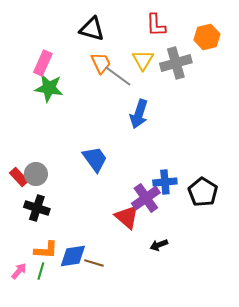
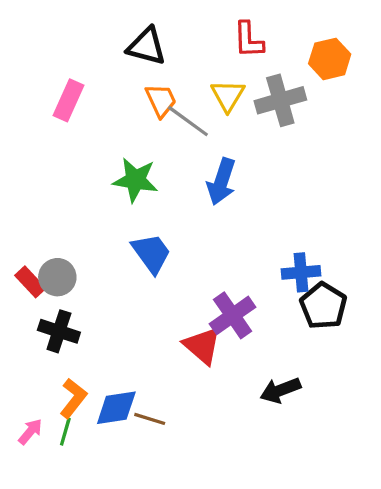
green star: (49, 88) -> (135, 180), moved
blue cross: (165, 182) -> (301, 272), moved
black arrow: (159, 245) -> (280, 390), moved, size x1.4
orange L-shape: (46, 250) -> (73, 398), turned -55

